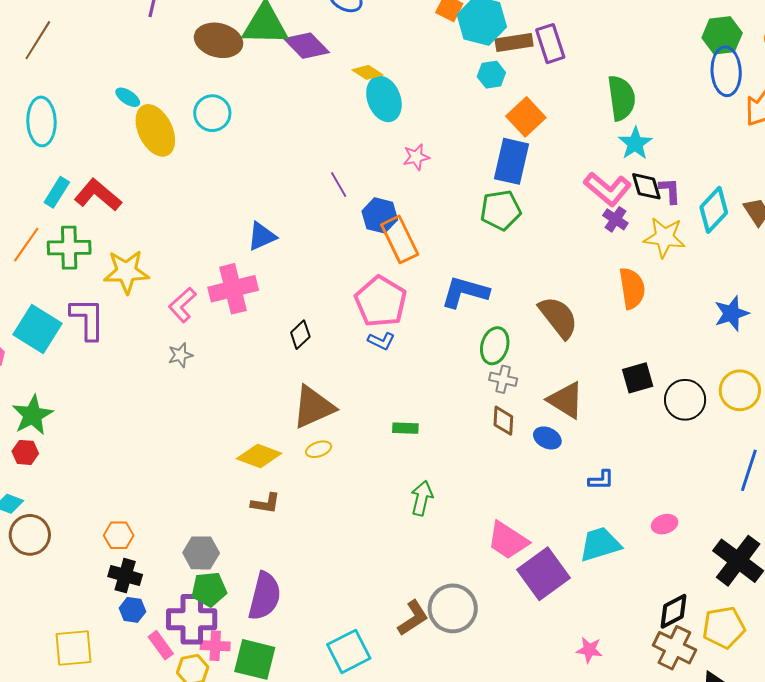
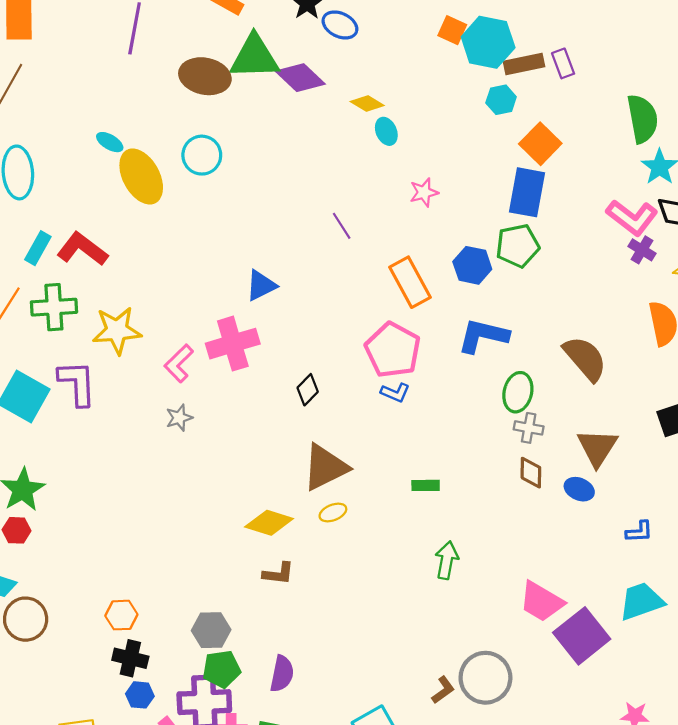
purple rectangle: (550, 44) -> (563, 63), size x0.7
cyan ellipse: (384, 99) -> (386, 131), size x0.6
blue hexagon: (380, 215) -> (472, 265), moved
brown triangle: (566, 400) -> (597, 447), turned 33
purple semicircle: (265, 596) -> (282, 674), size x0.7
brown L-shape: (413, 618) -> (443, 690), size x0.7

